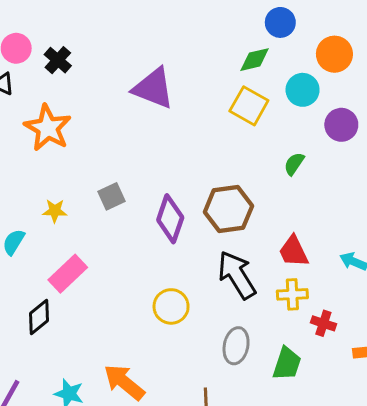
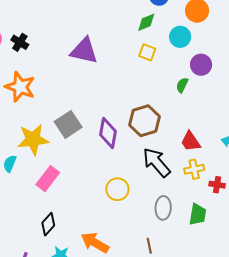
yellow square: (249, 106) -> (147, 52), size x0.7
purple circle: (341, 125) -> (201, 65), moved
gray square: (111, 196) -> (68, 124), size x1.5
yellow star: (55, 211) -> (33, 139), size x2.0
black diamond: (39, 317) -> (48, 224), moved

